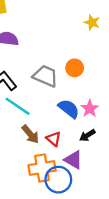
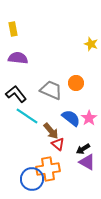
brown arrow: (30, 134) -> (51, 131), moved
black arrow: (87, 135) -> (83, 149), moved
purple triangle: (73, 160) -> (87, 162), moved
blue circle: (58, 180) -> (32, 179), moved

